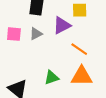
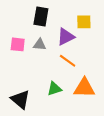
gray triangle: (36, 34) -> (40, 45), turned 32
orange line: (79, 49) -> (68, 61), moved

